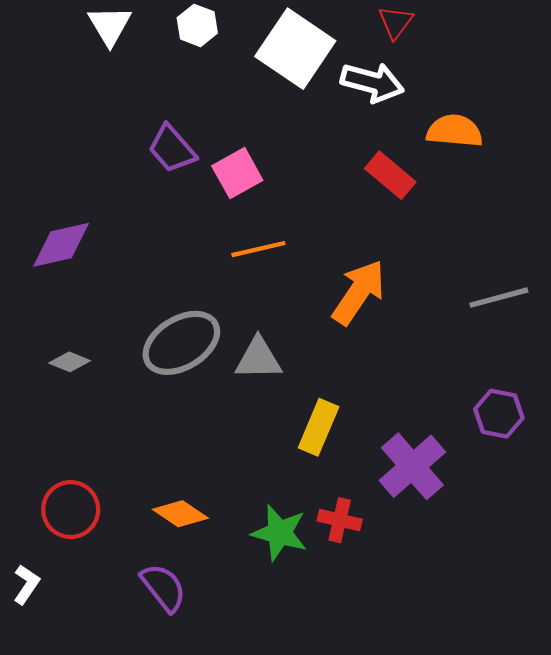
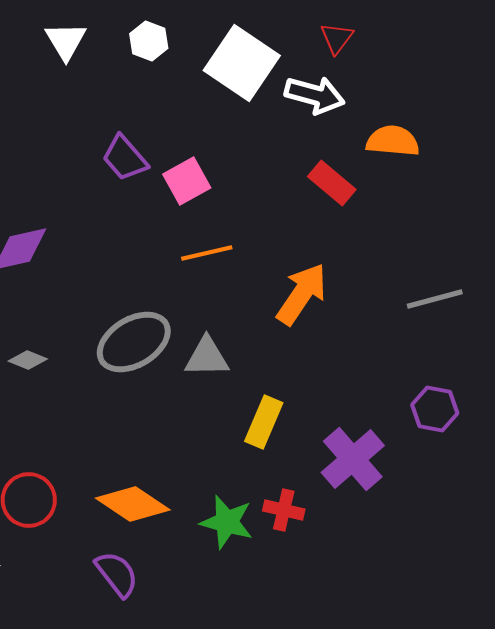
orange diamond: (180, 514) -> (133, 504), size x1.4

